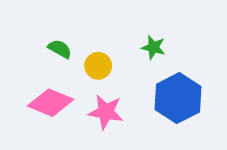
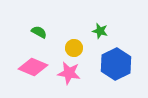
yellow circle: (98, 66) -> (74, 48), moved

